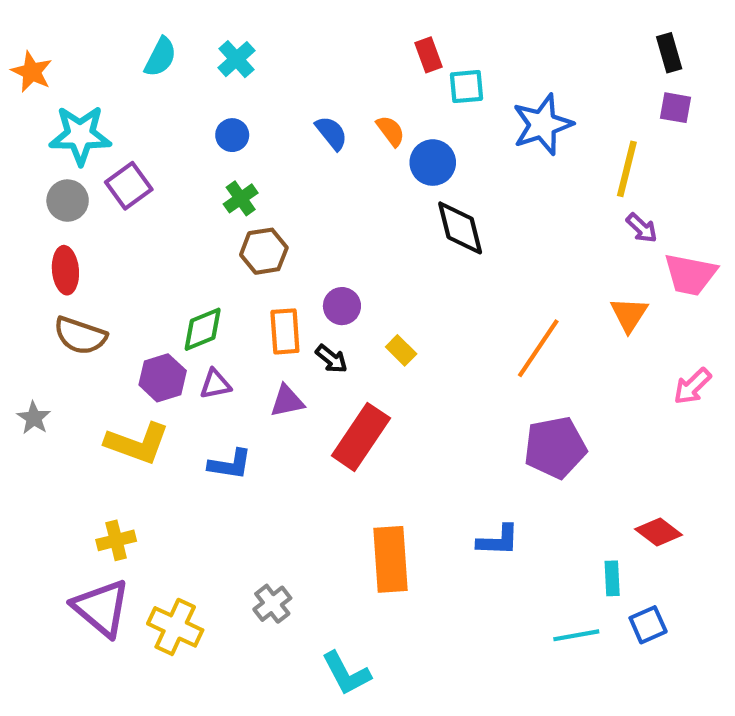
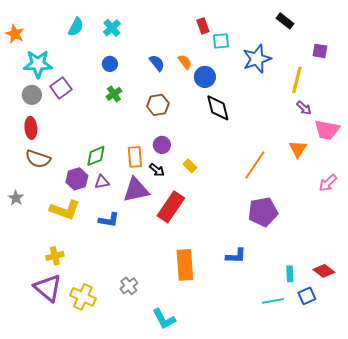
black rectangle: (669, 53) -> (285, 21), moved, turned -36
brown hexagon: (264, 251) -> (158, 105), moved
purple triangle: (287, 401) -> (136, 190), size x1.6
red diamond: (659, 532) -> (324, 271), moved

